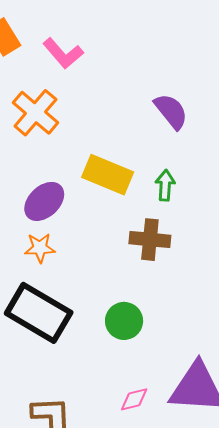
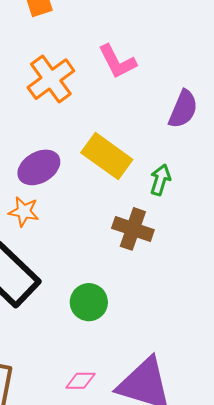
pink L-shape: (63, 53) -> (117, 62), moved
purple semicircle: (171, 111) -> (183, 109), turned 48

